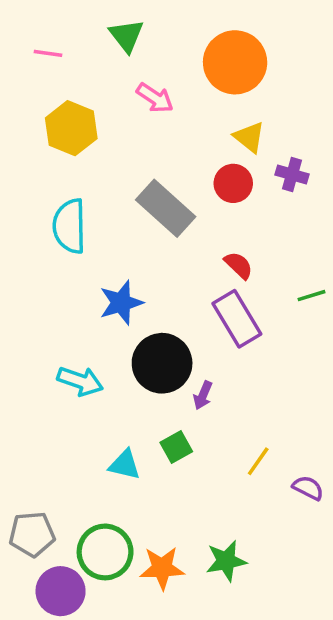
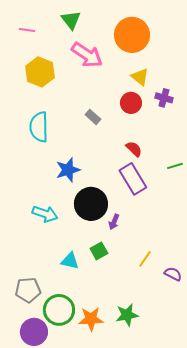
pink arrow: (155, 98) -> (87, 55), size x1.5
gray rectangle: (166, 208) -> (93, 117), size x0.5
gray pentagon: (32, 534) -> (28, 290), moved

